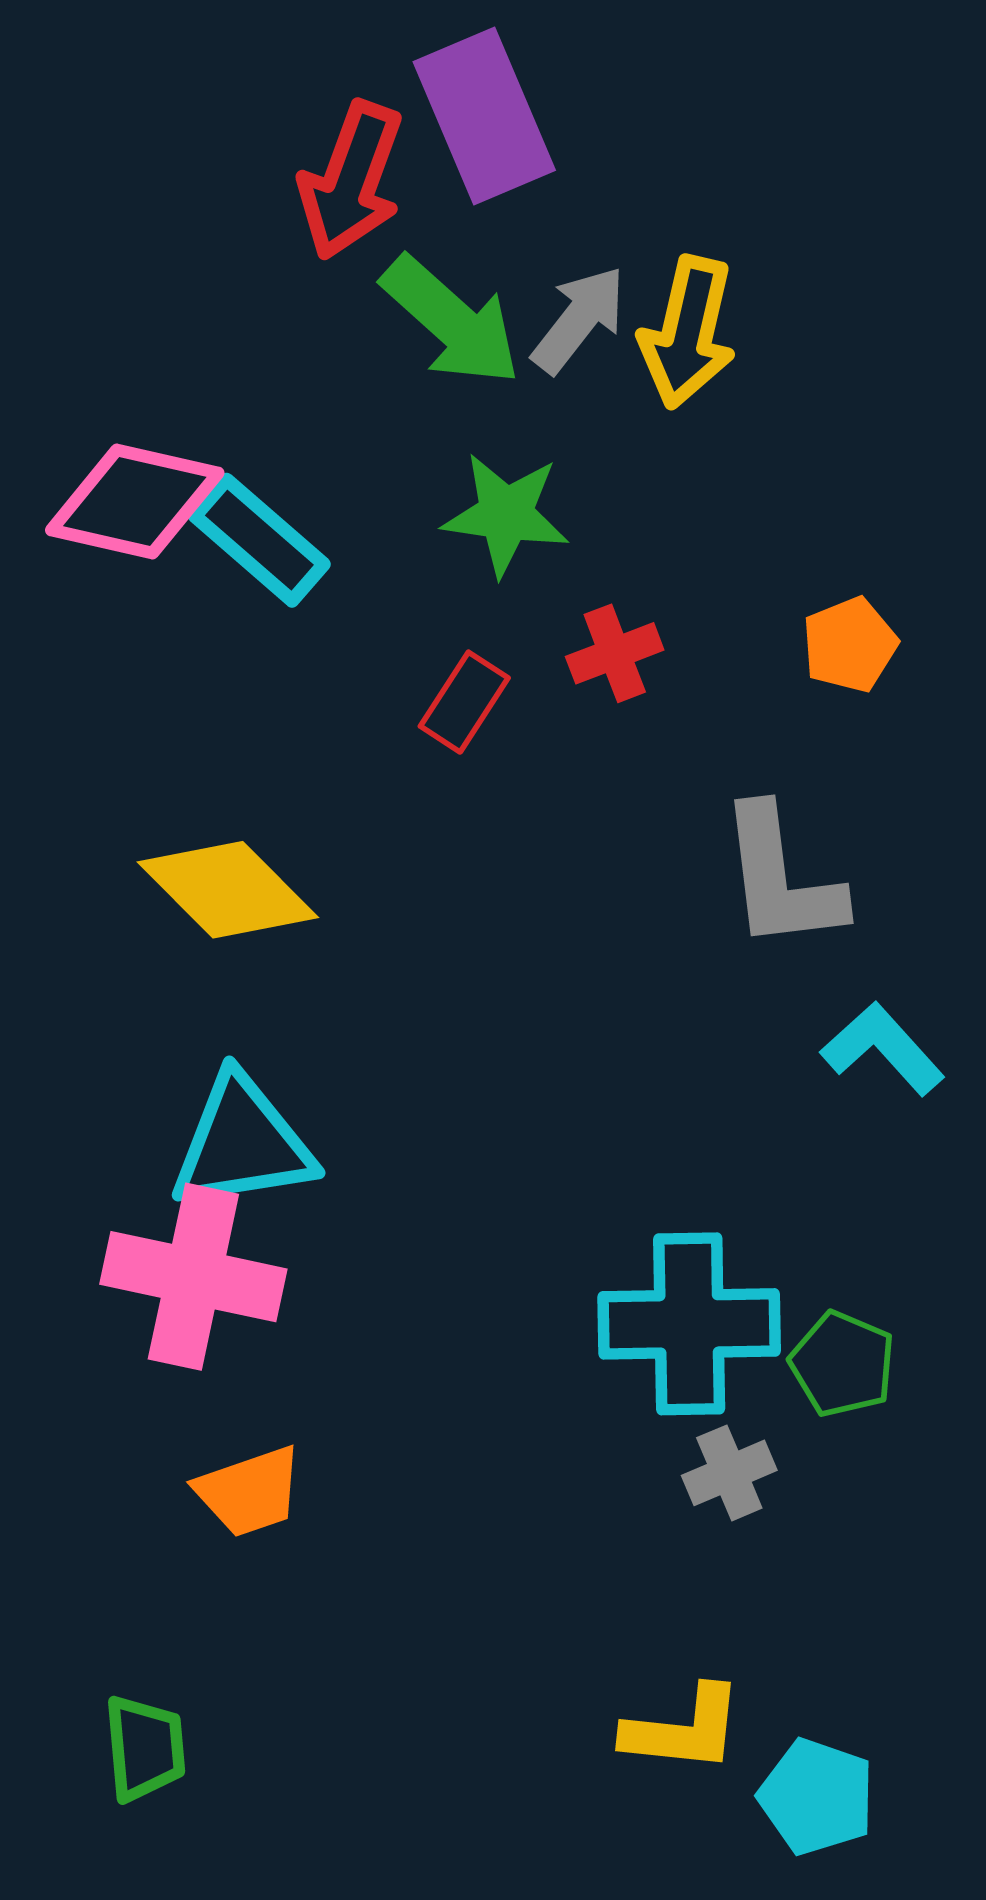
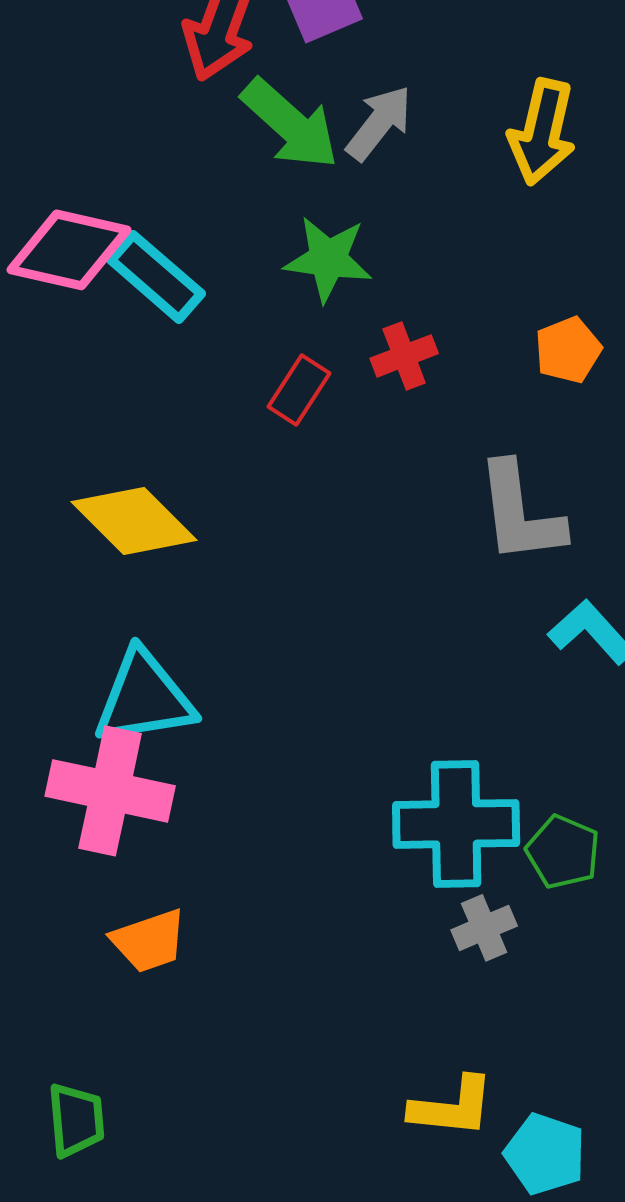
yellow arrow: (688, 332) -> (542, 132), moved

